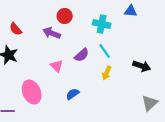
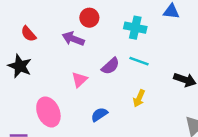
cyan line: (105, 51) -> (139, 61), turned -35
pink triangle: (57, 66) -> (79, 80), turned 32
yellow arrow: (107, 73) -> (139, 98), moved

